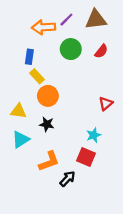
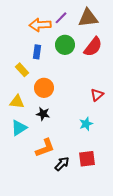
red semicircle: (101, 51) -> (93, 47), size x1.5
blue rectangle: (29, 57) -> (37, 52), moved
yellow rectangle: (37, 76) -> (22, 70), moved
red square: (86, 157) -> (87, 159), moved, turned -30

